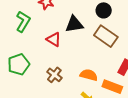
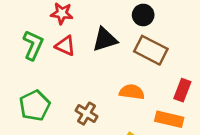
red triangle: (54, 39) -> (65, 46), moved
orange semicircle: (89, 75) -> (132, 92), moved

